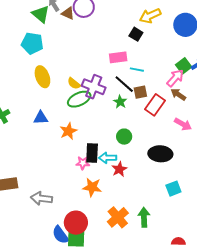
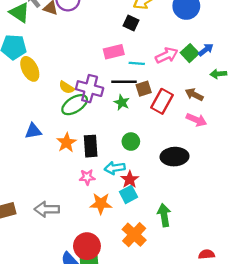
yellow ellipse: (42, 77) -> (30, 69), moved
pink arrow: (175, 78) -> (167, 55), moved, turned 30
black line: (124, 84) -> (124, 82), turned -35
brown arrow: (178, 94) -> (194, 95), moved
black rectangle: (92, 153) -> (91, 146), moved
cyan square: (173, 189) -> (128, 194), moved
gray arrow: (41, 198) -> (47, 209), moved
green arrow: (144, 217) -> (164, 215), moved

